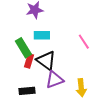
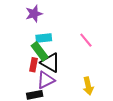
green rectangle: (23, 48) -> (40, 51), moved
purple triangle: (54, 80) -> (46, 80), moved

